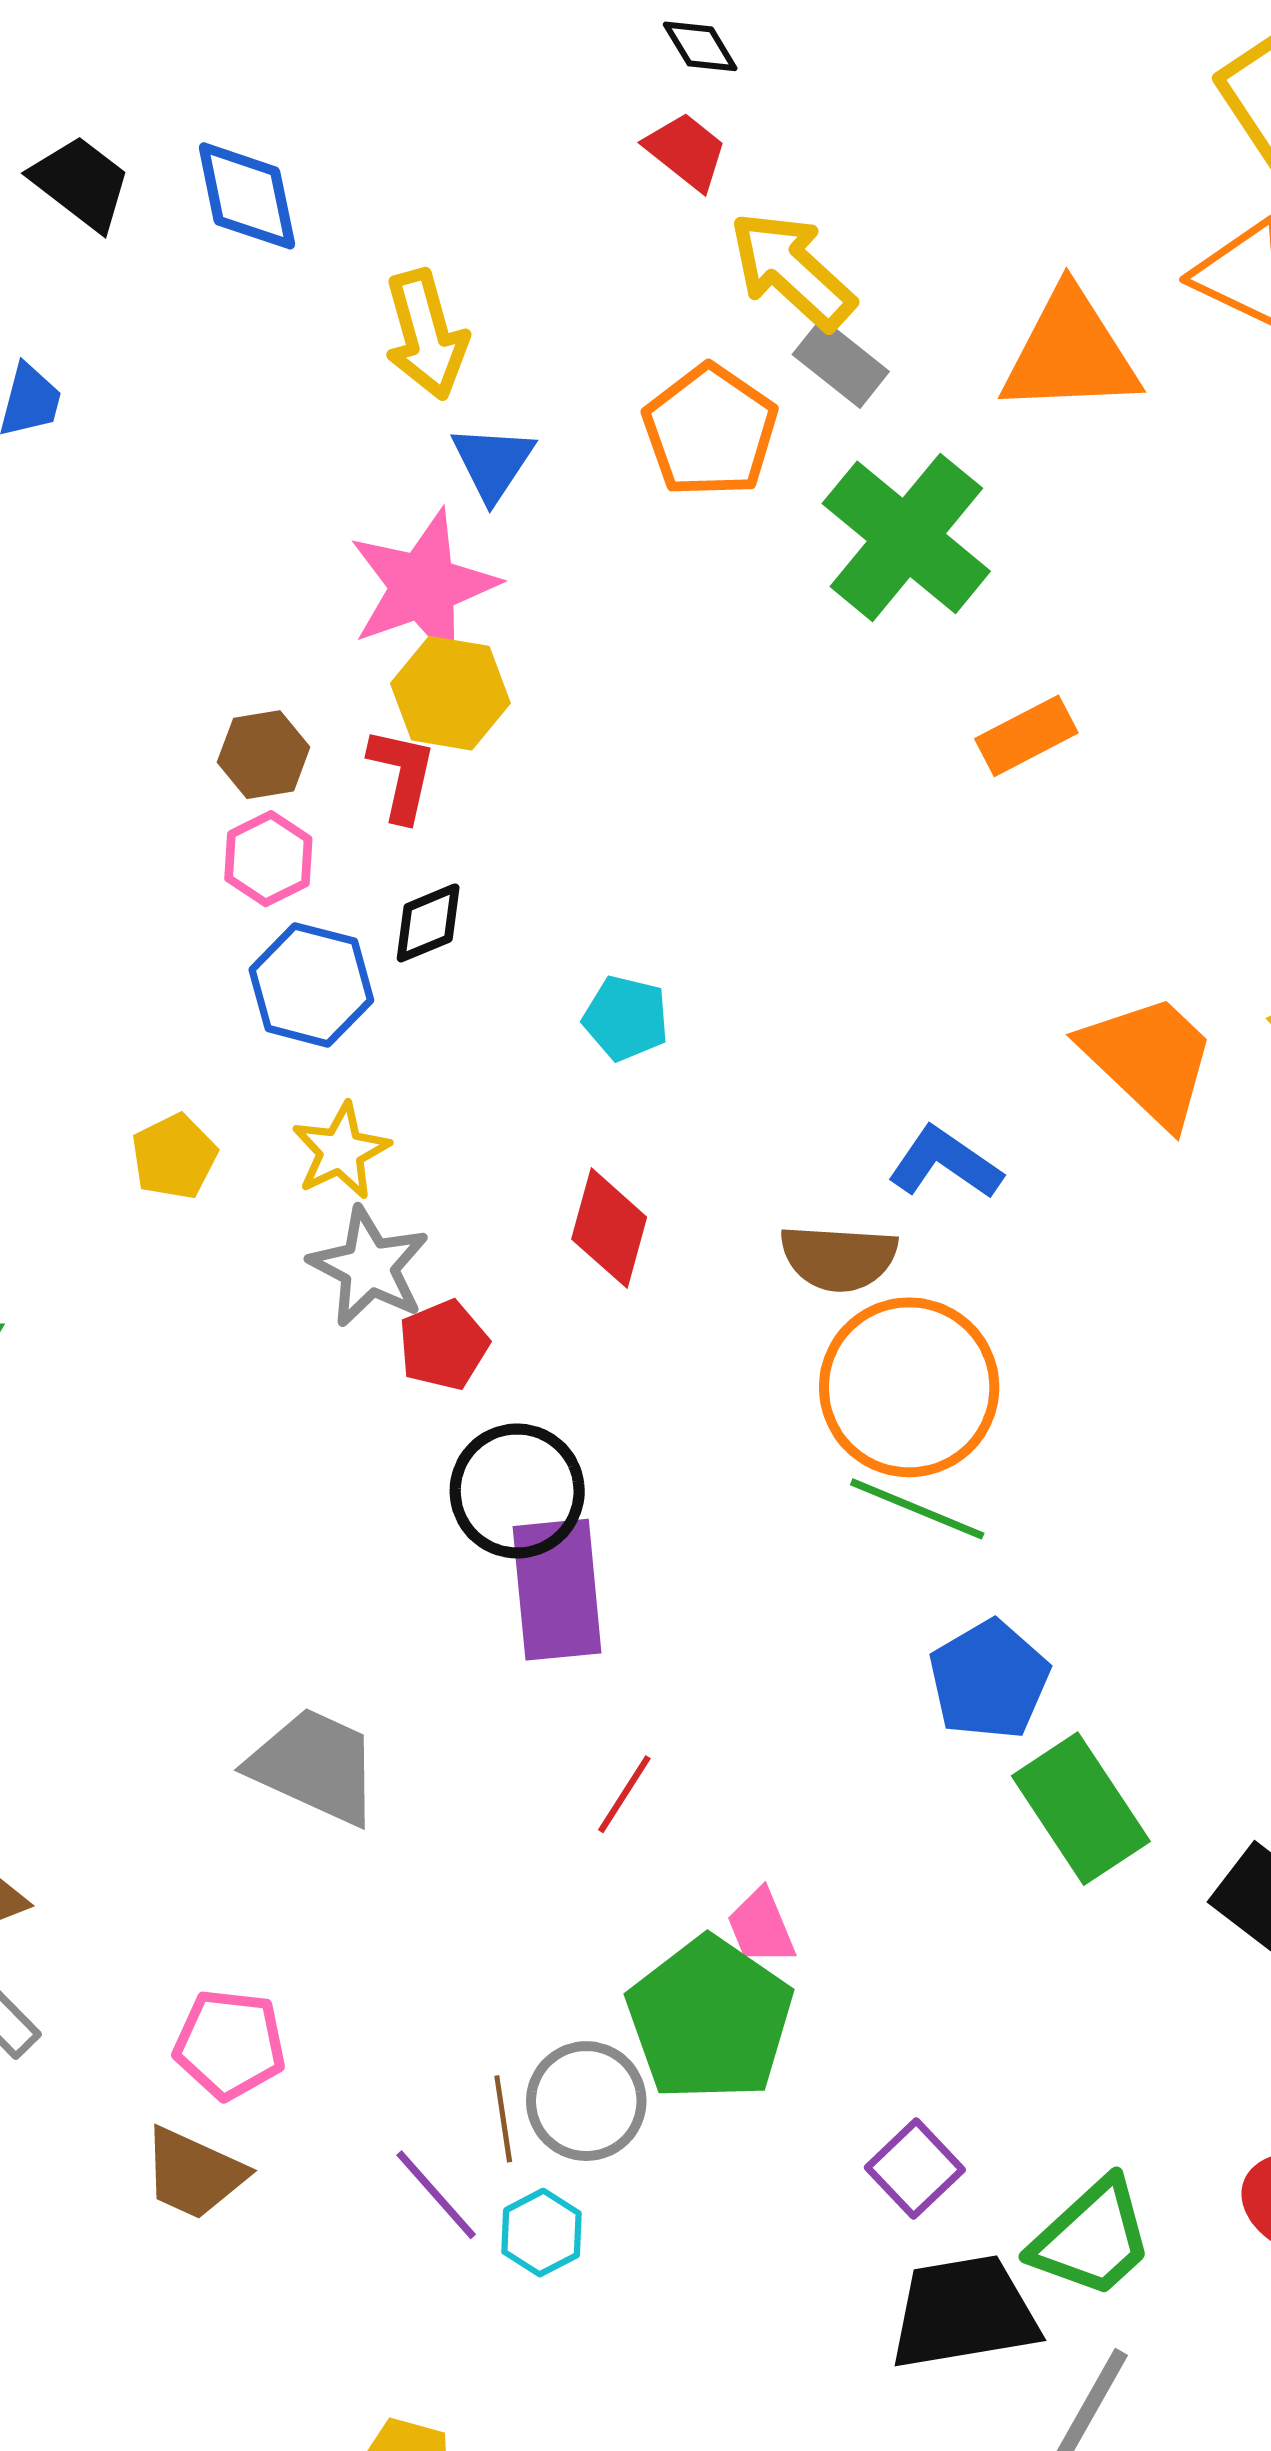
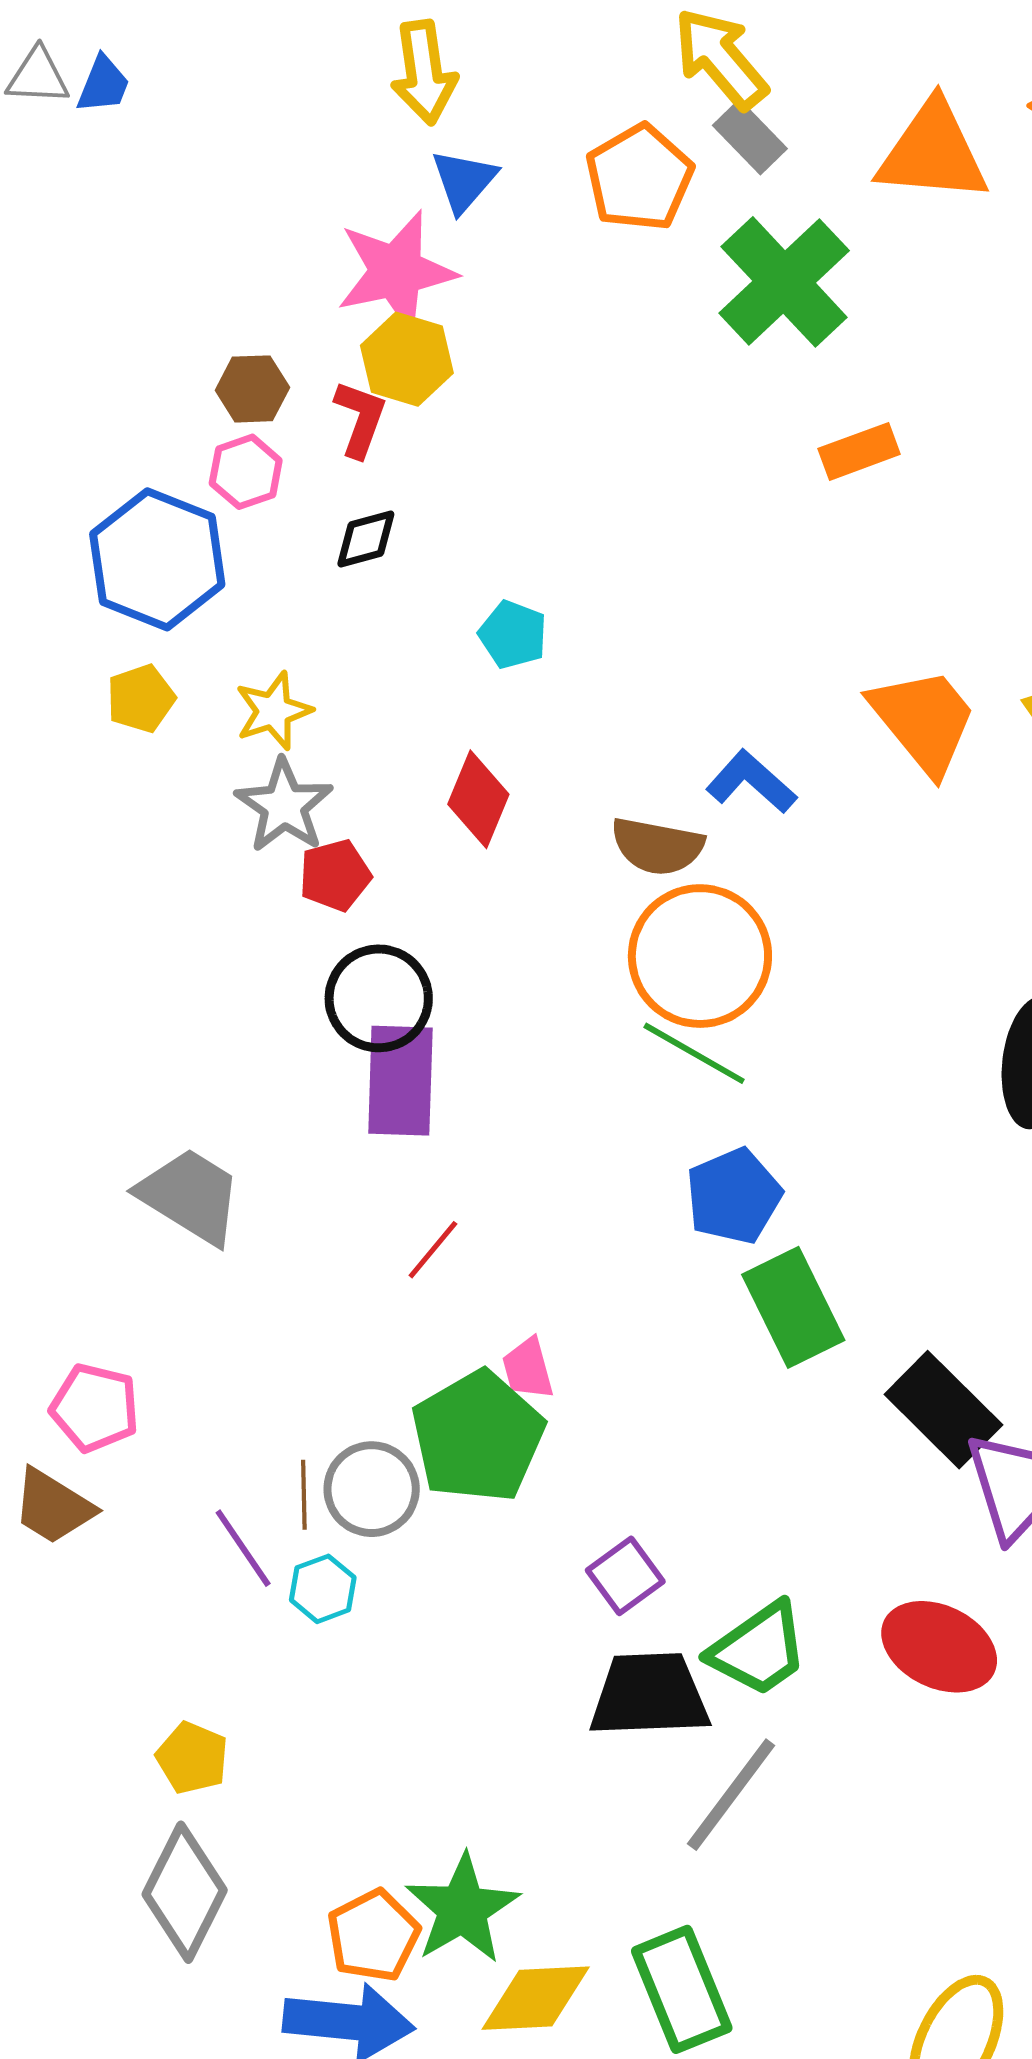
blue hexagon: (311, 985) -> (157, 559), moved, size x1.4

